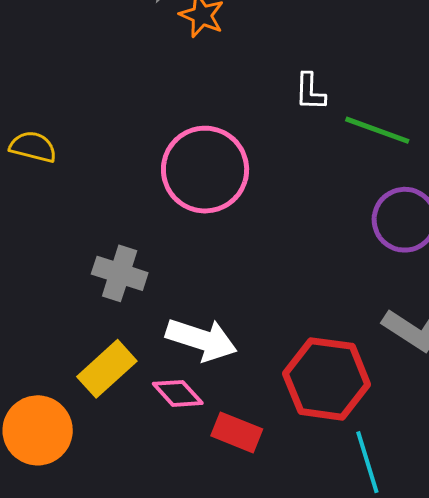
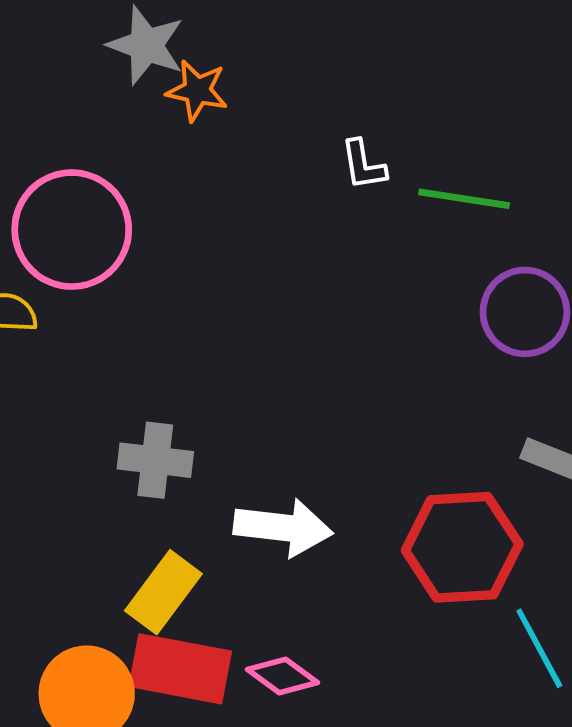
pink circle: (205, 170) -> (72, 230), moved
pink diamond: (178, 393) -> (283, 676), moved
red rectangle: (237, 432) -> (180, 669), moved, size x1.5

